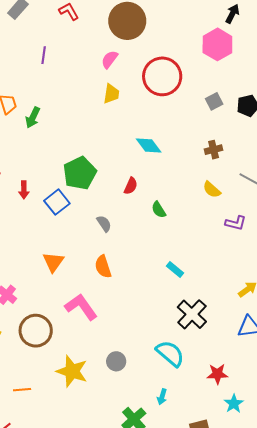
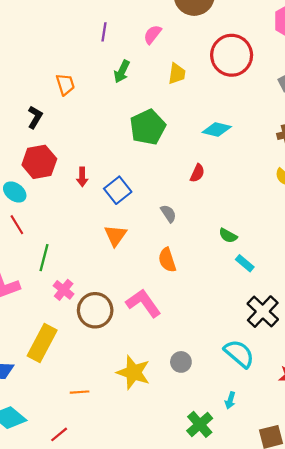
pink semicircle: (110, 59) -> (152, 35), moved
green arrow: (33, 117) -> (122, 72), moved
cyan diamond: (149, 145) -> (217, 130), turned -40
green pentagon: (80, 173) -> (148, 127), moved
green semicircle: (159, 210) -> (228, 236), moved, turned -30
orange triangle: (53, 262) -> (115, 235), moved
brown circle: (36, 331) -> (95, 310), moved

